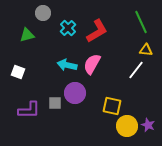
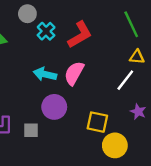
gray circle: (43, 13) -> (27, 14), moved
gray square: (55, 103) -> (31, 130), moved
purple star: (148, 125) -> (138, 112), moved

